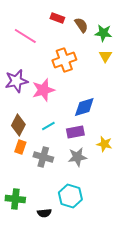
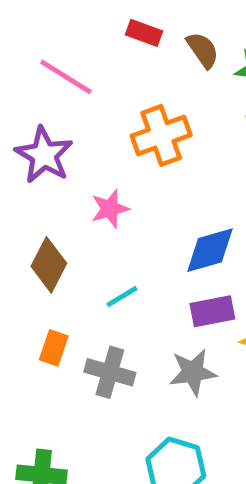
purple star: (16, 81) -> (44, 155), moved, turned -30
pink star: (43, 90) -> (110, 209), size x0.7
brown diamond: (18, 125) -> (49, 265), moved
purple rectangle: (75, 132) -> (212, 311), moved

